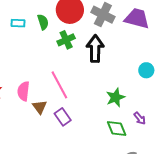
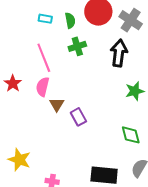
green cross: (66, 40) -> (77, 46), moved
pink line: (59, 85) -> (44, 58), moved
green star: (115, 97) -> (135, 91), moved

